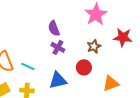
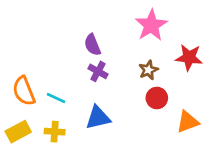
red circle: (84, 67) -> (157, 98), moved
orange triangle: (111, 83) -> (188, 122), moved

